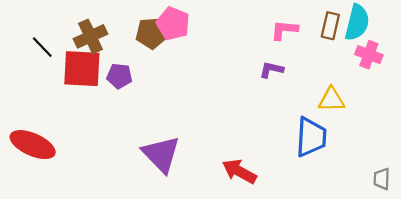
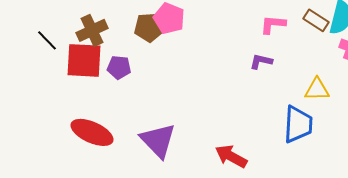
brown rectangle: (330, 26) -> (316, 20), turned -70
red ellipse: (33, 145) -> (92, 132), moved

